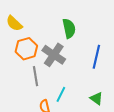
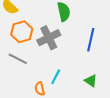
gray cross: (54, 55) -> (49, 38), turned 30
gray line: (36, 76) -> (18, 59), moved, turned -54

